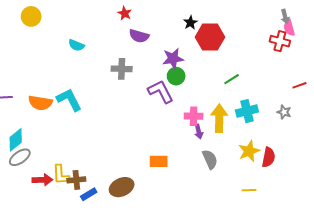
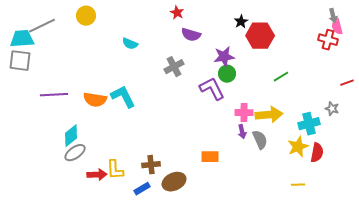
gray cross: (122, 69) -> (174, 67), turned -30
cyan cross: (247, 111) -> (309, 124), moved
yellow arrow: (219, 118) -> (269, 115), turned 84
purple arrow: (199, 132) -> (242, 132), moved
gray semicircle: (210, 159) -> (260, 140), moved
brown cross: (76, 180) -> (151, 165), moved

